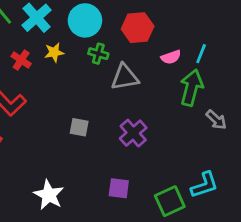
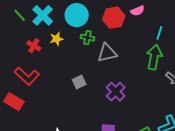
pink semicircle: (171, 57) -> (137, 11), moved
gray square: (79, 127) -> (79, 82), moved, turned -32

